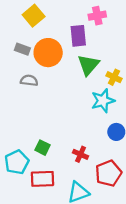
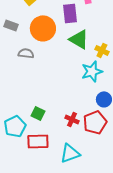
gray rectangle: (22, 49) -> (11, 25), moved
green triangle: (88, 65) -> (79, 39), turned -40
red pentagon: (108, 173) -> (95, 122), moved

